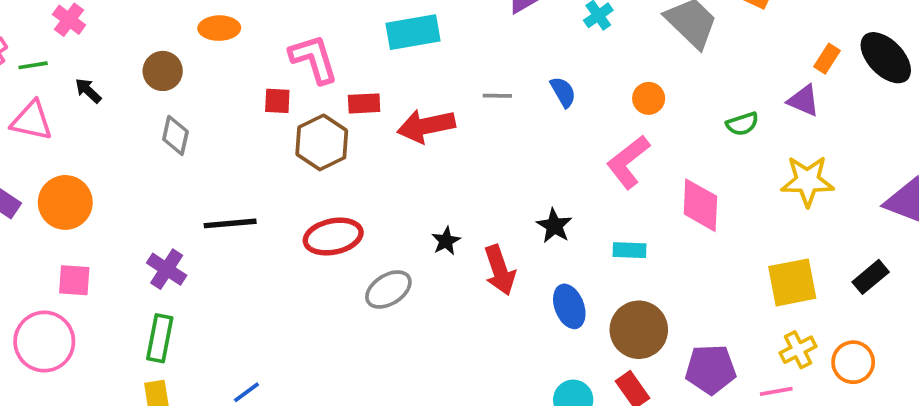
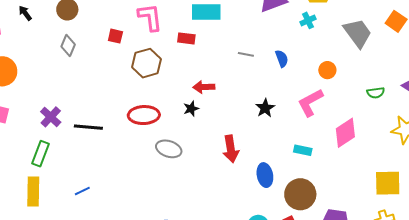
red square: (277, 101) -> (115, 36), moved
red rectangle: (364, 103) -> (186, 38), moved
red arrow: (426, 126) -> (204, 87), moved, size x0.7
pink diamond: (700, 205) -> (345, 133), turned 44
black line: (230, 223) -> (88, 127), moved
black star: (554, 226) -> (265, 108), moved
black star: (446, 241) -> (191, 109), moved
gray ellipse: (388, 289) -> (169, 149), turned 40

